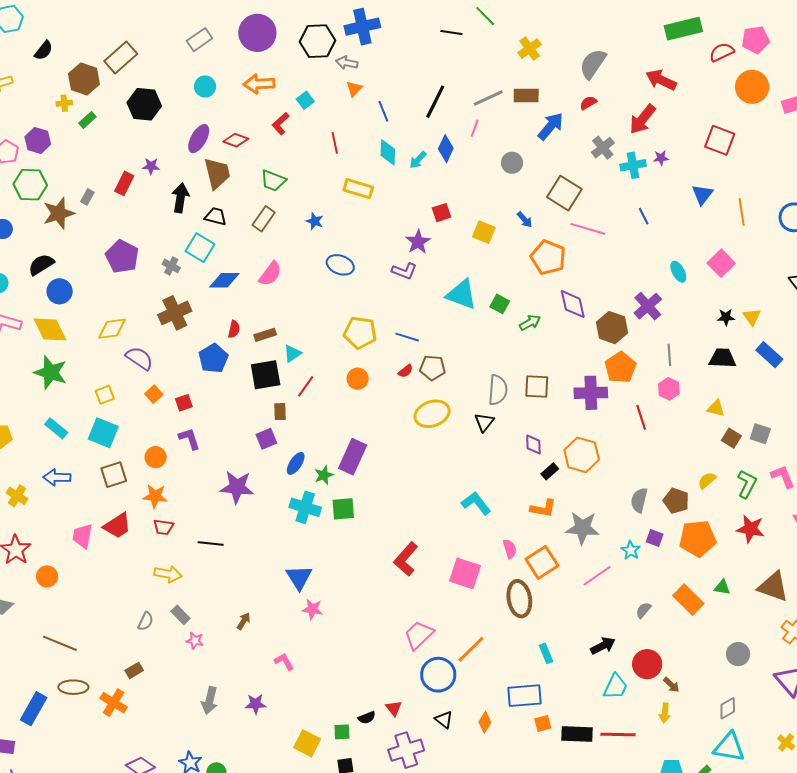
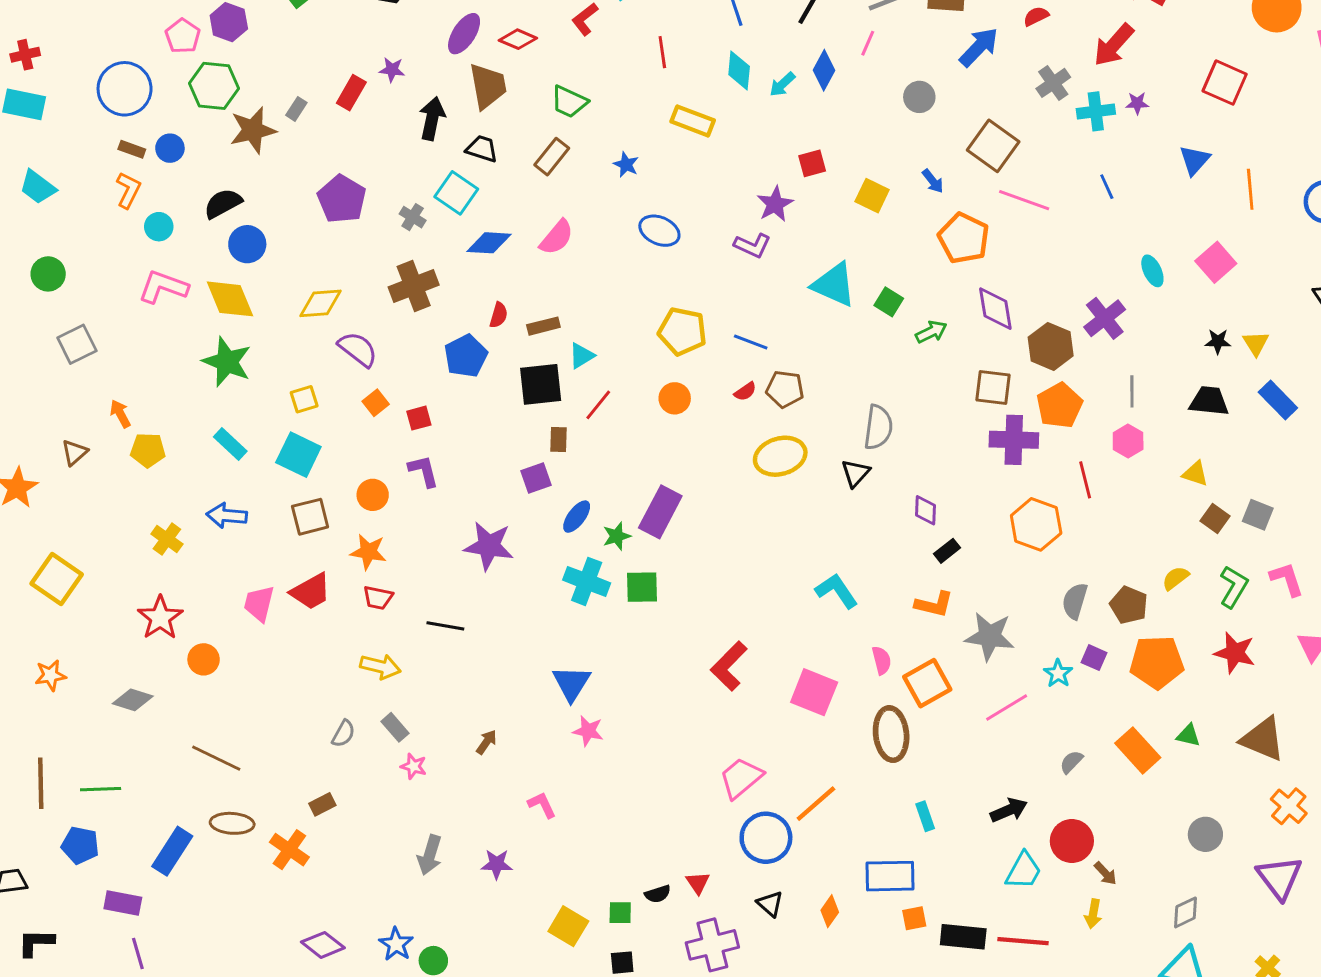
brown square: (537, 386) -> (993, 388), moved
orange hexagon: (582, 455) -> (1036, 524), moved

